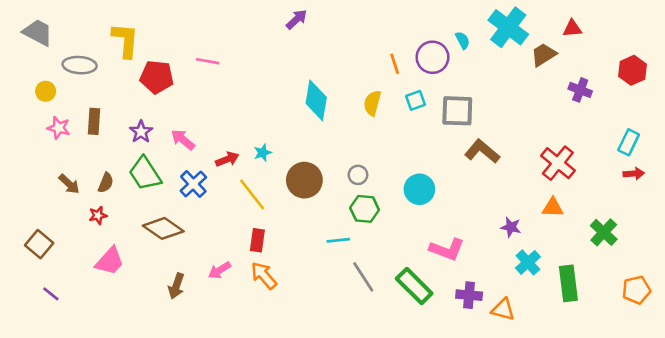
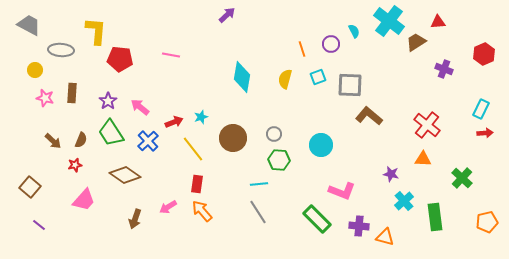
purple circle: (432, 57) -> (331, 44), size x0.7
pink line: (208, 61) -> (171, 55), moved
gray line: (363, 277) -> (258, 212), moved

